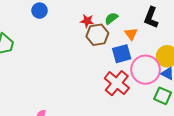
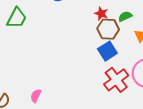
blue square: (122, 54) -> (107, 51), moved, turned -30

